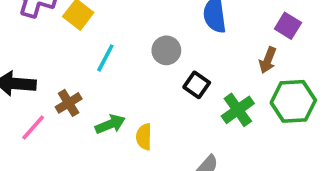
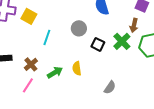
green cross: (238, 110) -> (122, 41), moved
pink line: (33, 127) -> (28, 85), moved
yellow semicircle: (144, 137) -> (77, 68), moved

